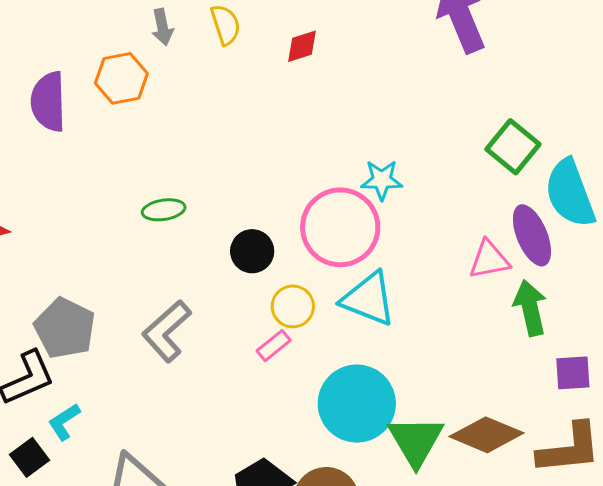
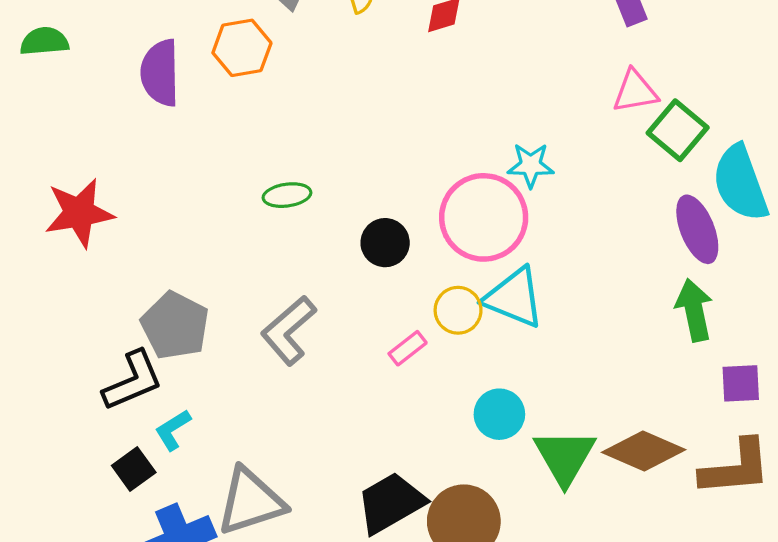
pink triangle: (489, 260) -> (635, 91), moved
yellow circle: (293, 306) -> (458, 310), moved
cyan circle: (357, 404) -> (499, 414), size x0.6

